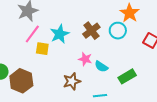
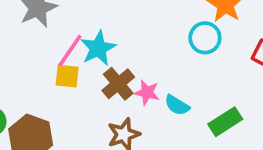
brown cross: (91, 31) -> (118, 84), moved
pink line: (32, 34) -> (70, 51), moved

